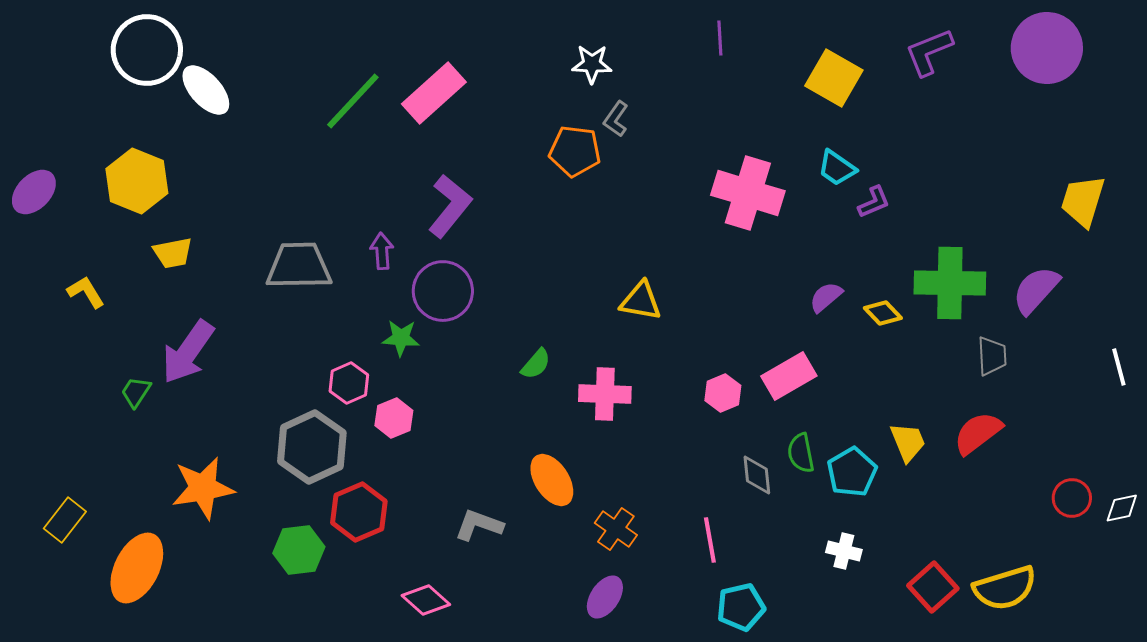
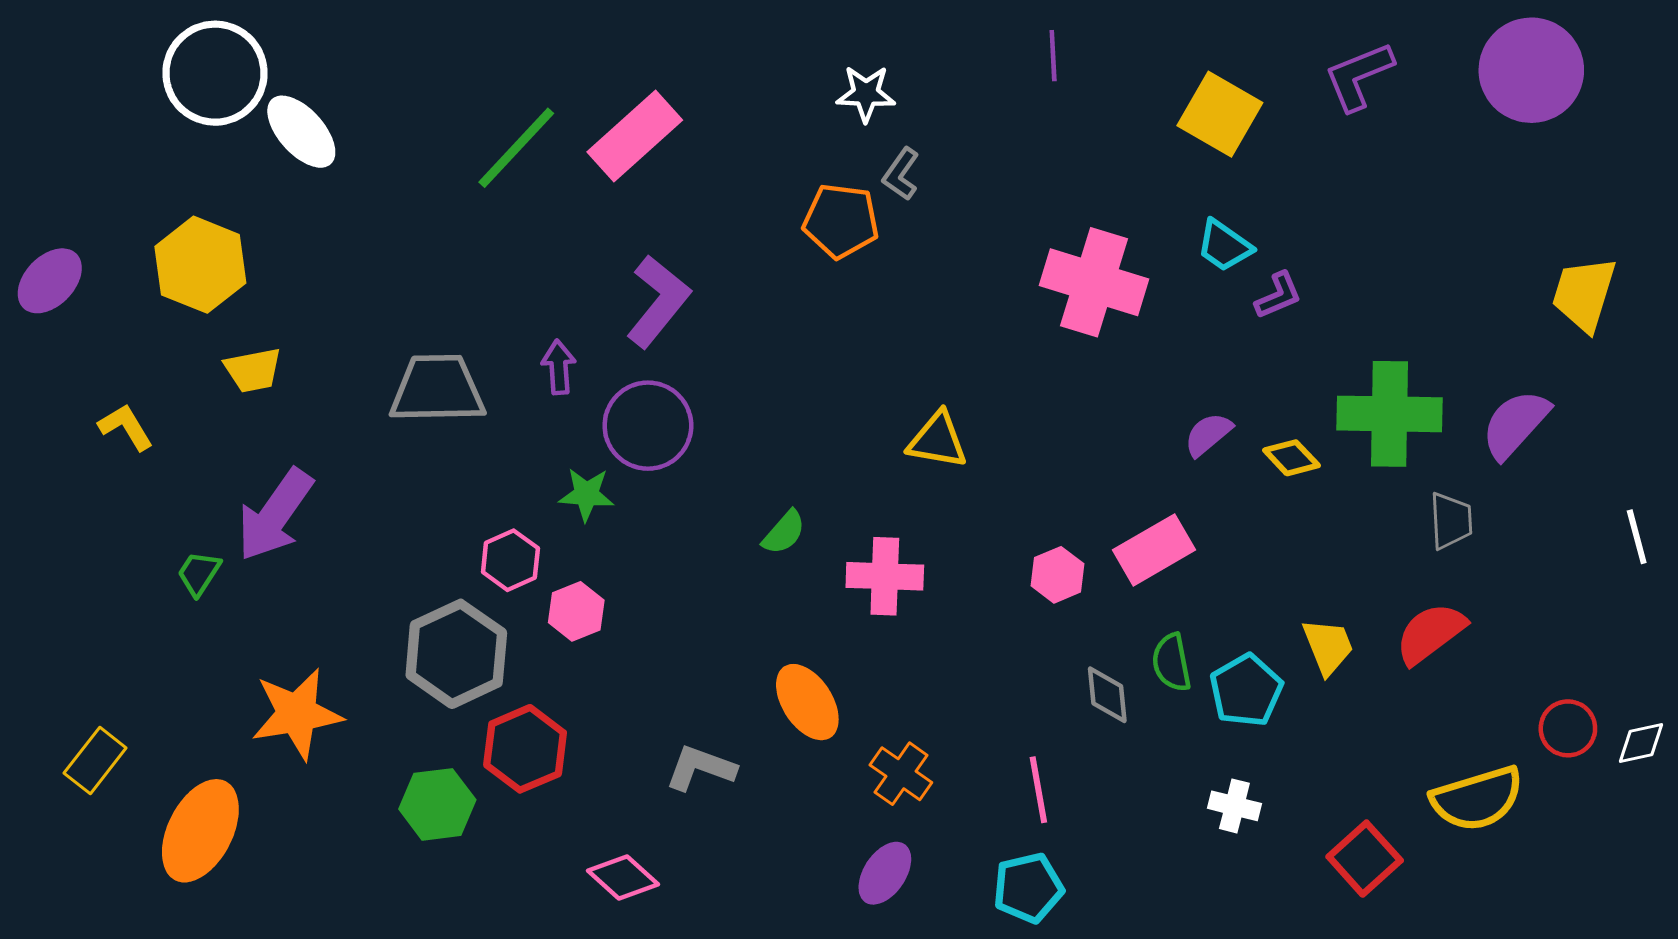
yellow semicircle: (1005, 588) -> (1477, 799), moved
cyan pentagon: (741, 607) -> (1028, 888), moved

